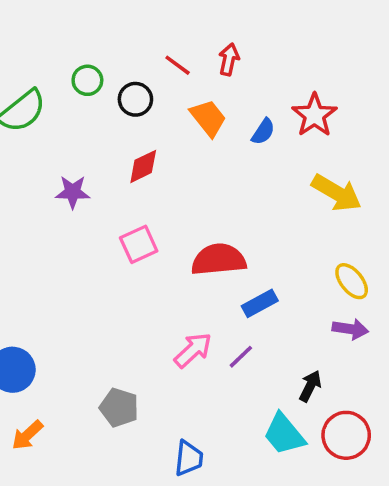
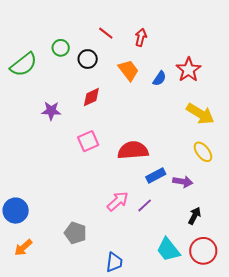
red line: (178, 65) -> (106, 33), moved
yellow ellipse: (352, 281) -> (203, 152), moved
purple arrow: (350, 329) -> (183, 182), moved
black arrow: (310, 386) -> (195, 216), moved

